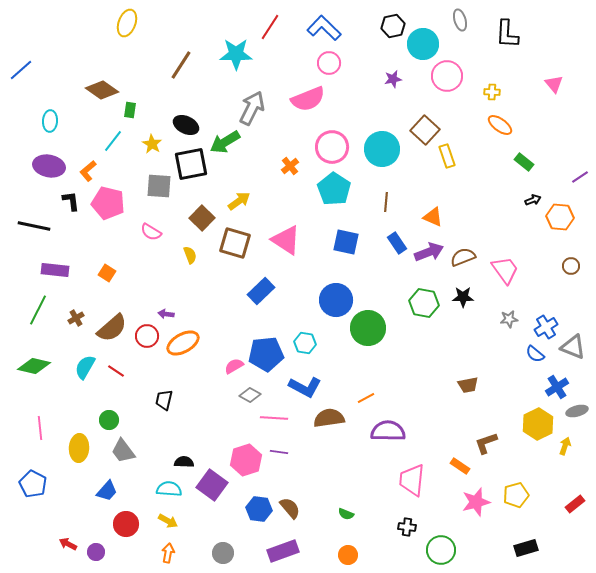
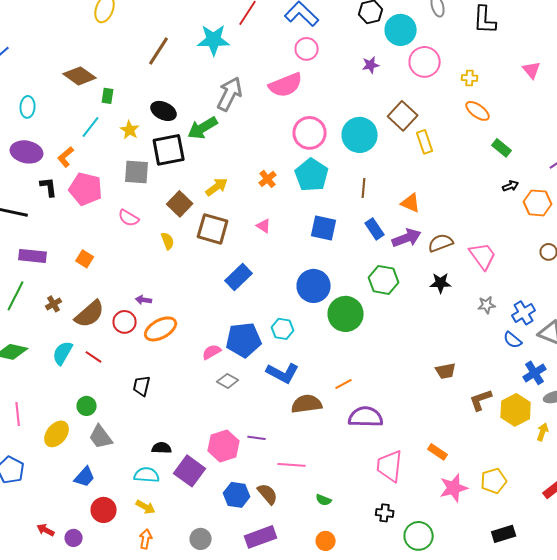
orange cross: (290, 166) -> (268, 179), moved
pink triangle: (286, 240) -> (264, 226), size x0.5
green hexagon: (424, 303) -> (384, 280), moved
pink line: (274, 418) -> (292, 465), moved
brown L-shape: (486, 443) -> (481, 400), moved
yellow ellipse: (79, 448) -> (57, 434), turned 36

